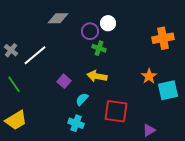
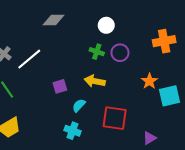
purple circle: (90, 31) -> (120, 53), moved
purple square: (64, 81) -> (60, 86), turned 32

